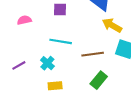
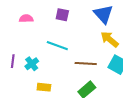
cyan cross: (47, 63) -> (32, 64), moved
purple line: (19, 65) -> (13, 61), turned -64

